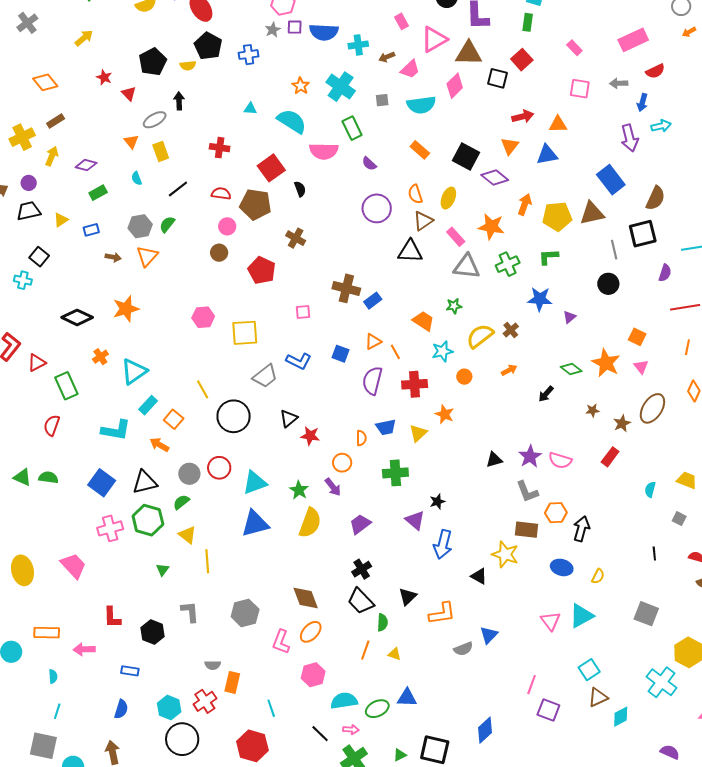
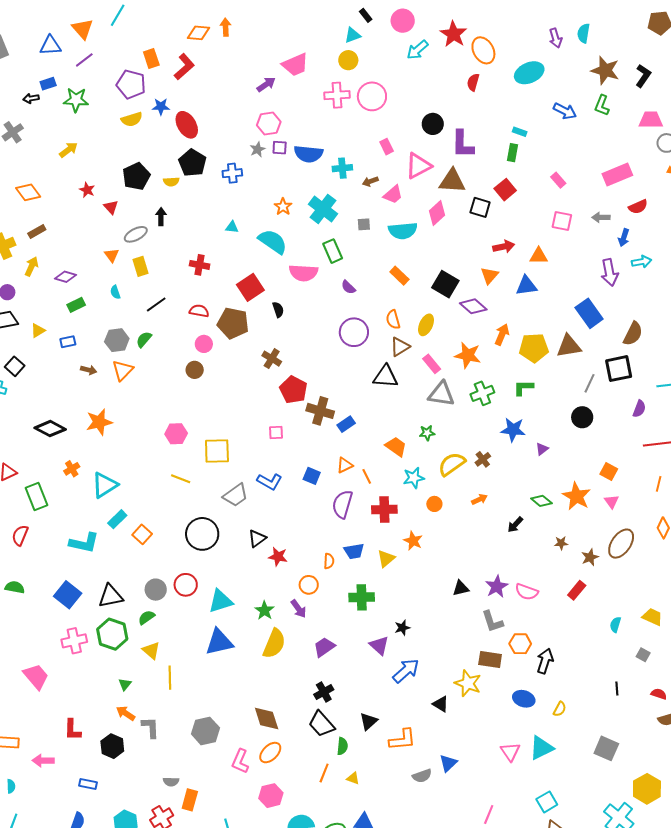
gray line: (614, 250) -> (589, 383), turned 36
red pentagon: (262, 270) -> (293, 390), moved
yellow line: (203, 389) -> (181, 479), moved, turned -42
orange arrow: (159, 445) -> (126, 713), moved
blue arrow: (443, 544) -> (406, 671), turned -148

